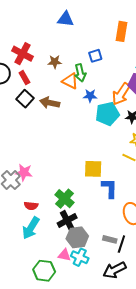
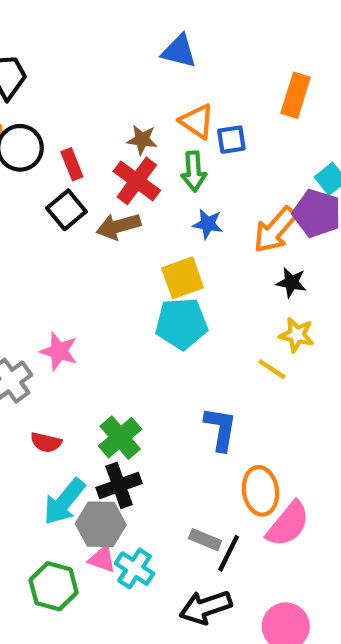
red cross: (22, 54) -> (137, 181), moved
orange triangle: (70, 81) -> (197, 121), moved
brown arrow: (50, 103) -> (118, 226), turned -36
cyan pentagon: (107, 114) -> (182, 324), moved
yellow square: (93, 169) -> (183, 278), moved, turned -30
pink star: (24, 172) -> (59, 351), moved
cyan arrow: (31, 228) -> (64, 502), moved
gray hexagon: (77, 237) -> (101, 524), moved

